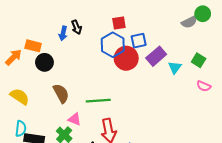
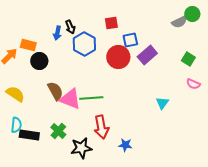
blue hexagon: (113, 45) -> (84, 44), moved
cyan triangle: (175, 68) -> (162, 103), moved
pink triangle: (74, 119) -> (70, 99), moved, size x1.6

